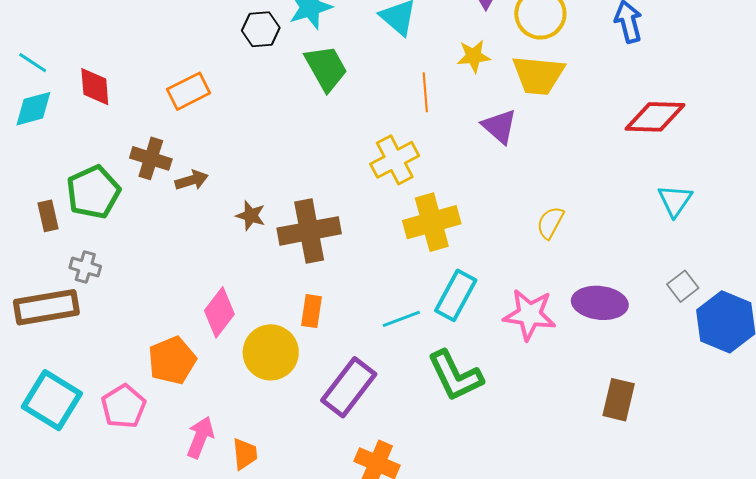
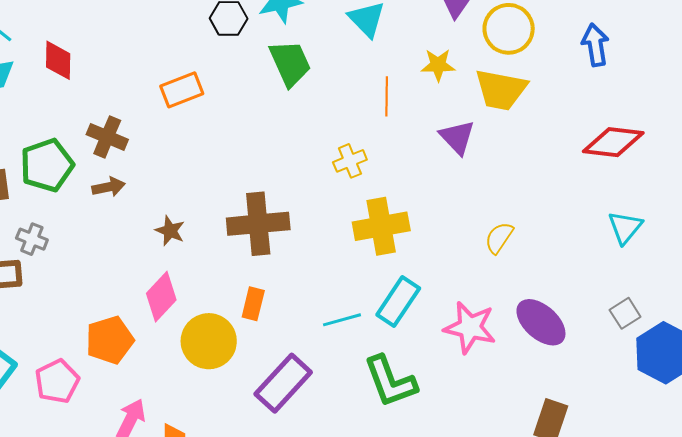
orange rectangle: (189, 91) -> (182, 90), moved
yellow cross: (395, 160) -> (350, 161), size x0.7
brown arrow: (192, 180) -> (109, 187), moved
brown star: (251, 216) -> (170, 231), moved
purple ellipse: (600, 303) -> (541, 322), turned 30

